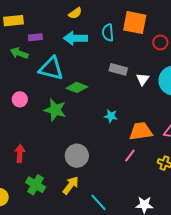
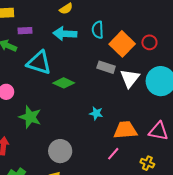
orange square: (135, 23) -> (122, 44), moved, turned 30
white triangle: (143, 79) -> (130, 78), size x1.5
green star: (55, 110) -> (30, 117), moved

